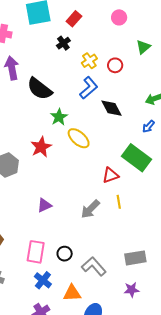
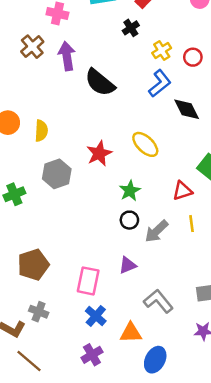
green star: (59, 117) -> (130, 191), moved
purple triangle: (44, 205) -> (128, 265), moved
black circle: (65, 254) -> (129, 220), moved

